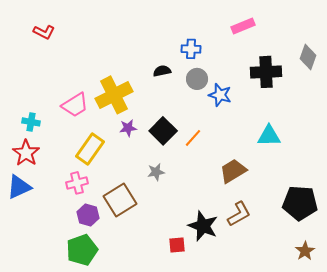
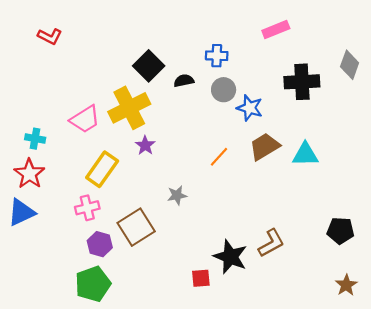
purple star: (128, 128) -> (145, 145), turned -30
black square: (163, 131) -> (149, 66), moved
brown trapezoid: (233, 171) -> (264, 147), moved
black pentagon: (300, 203) -> (341, 231), size x0.7

